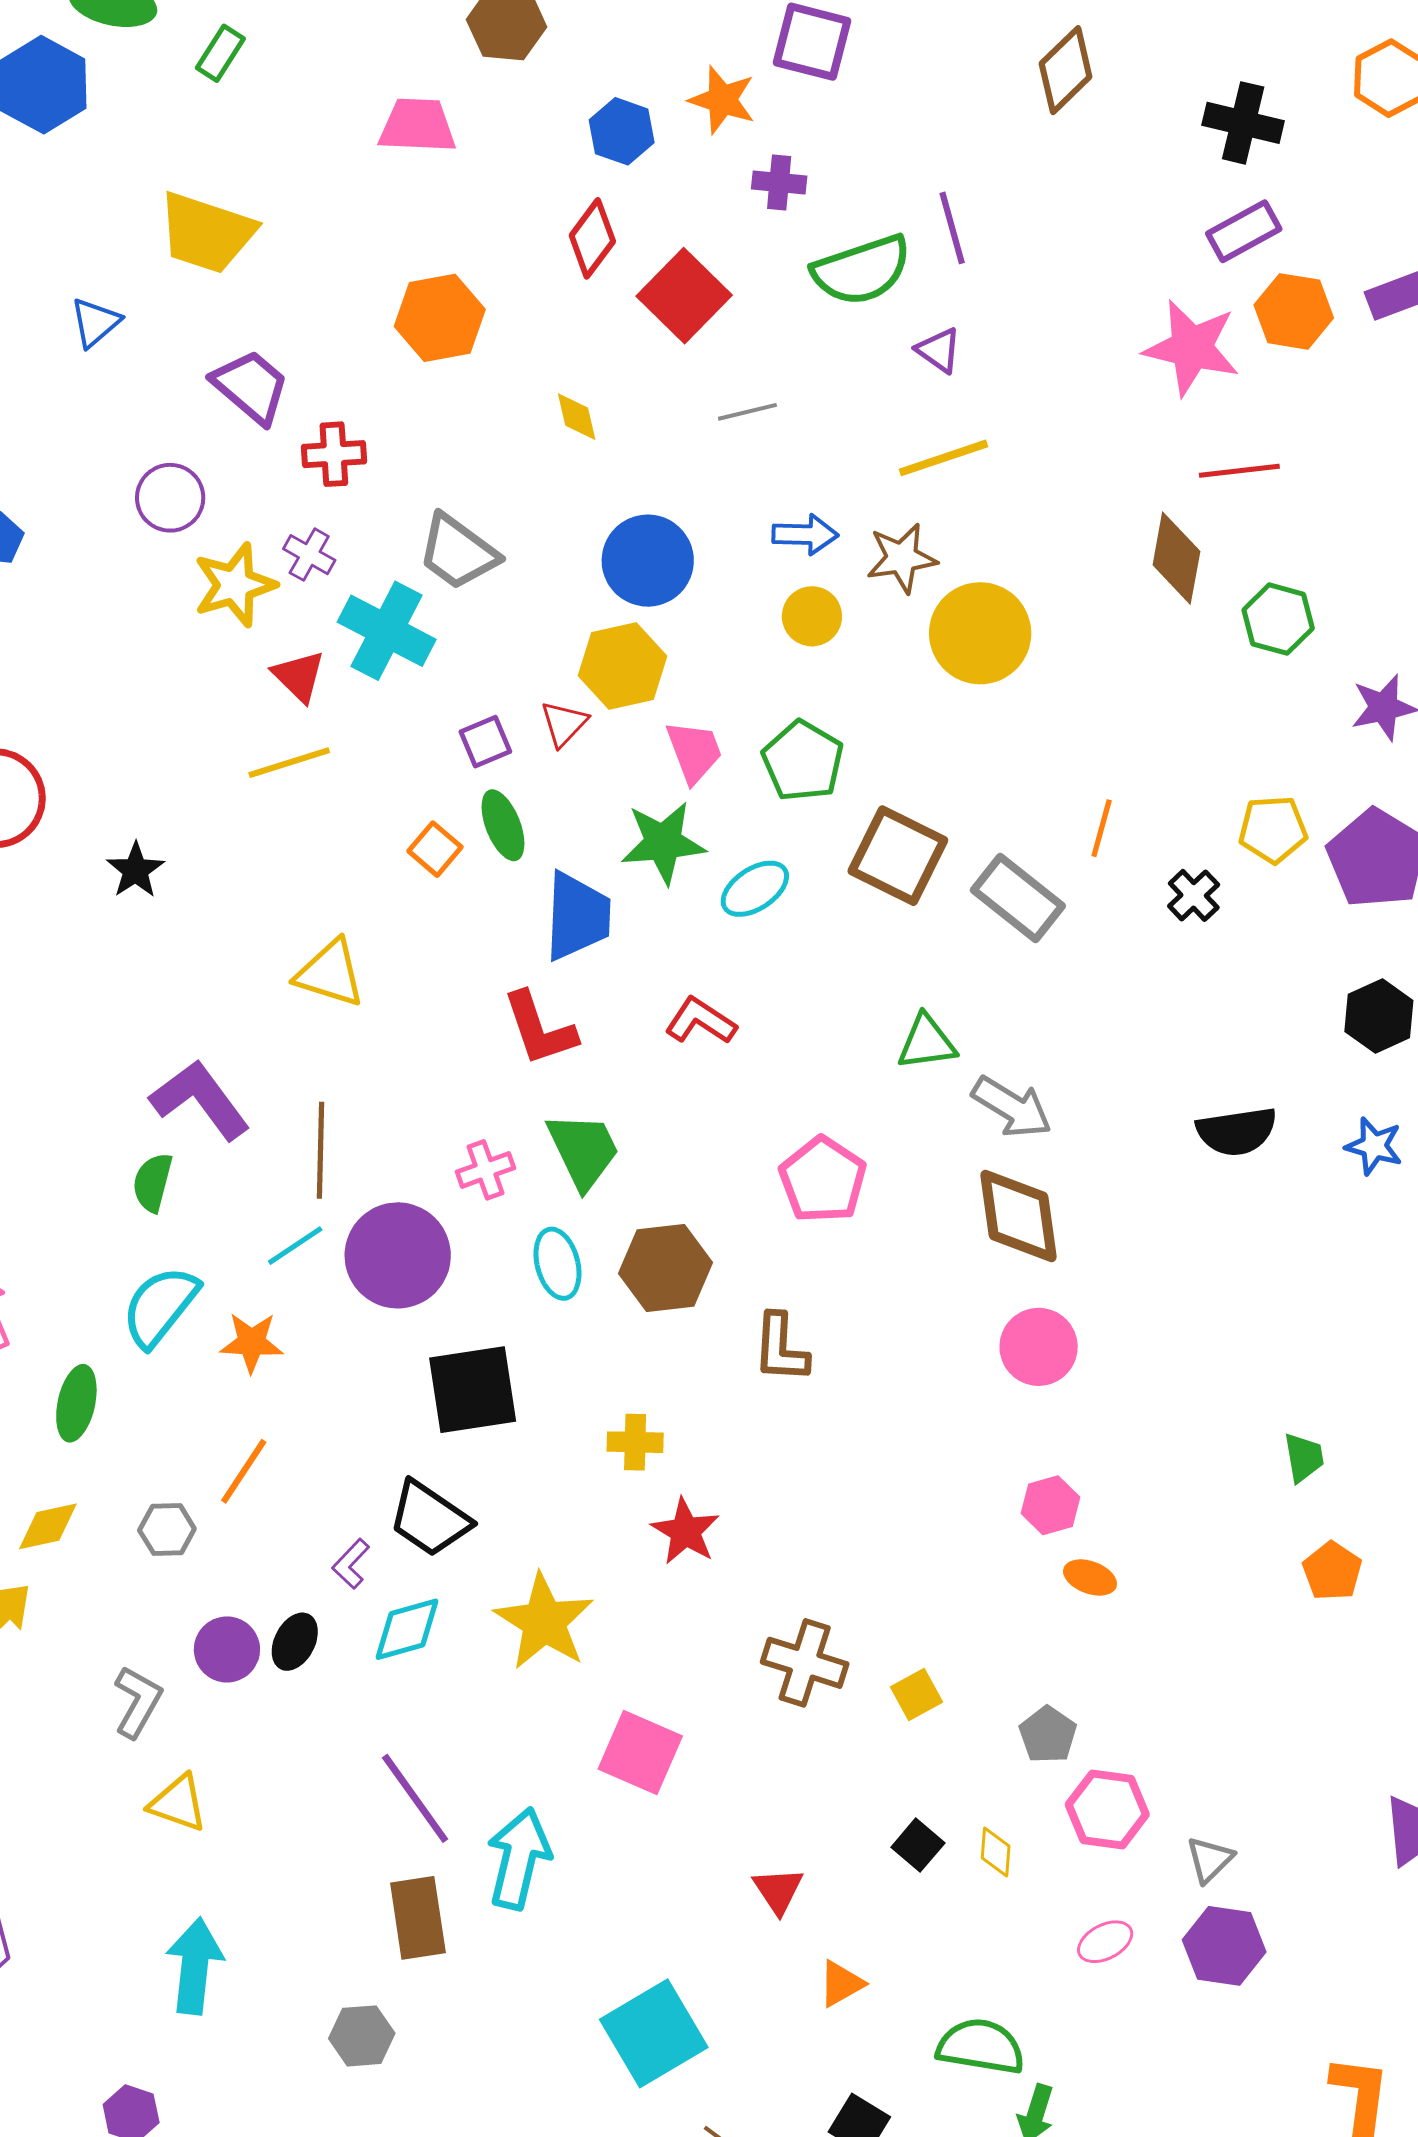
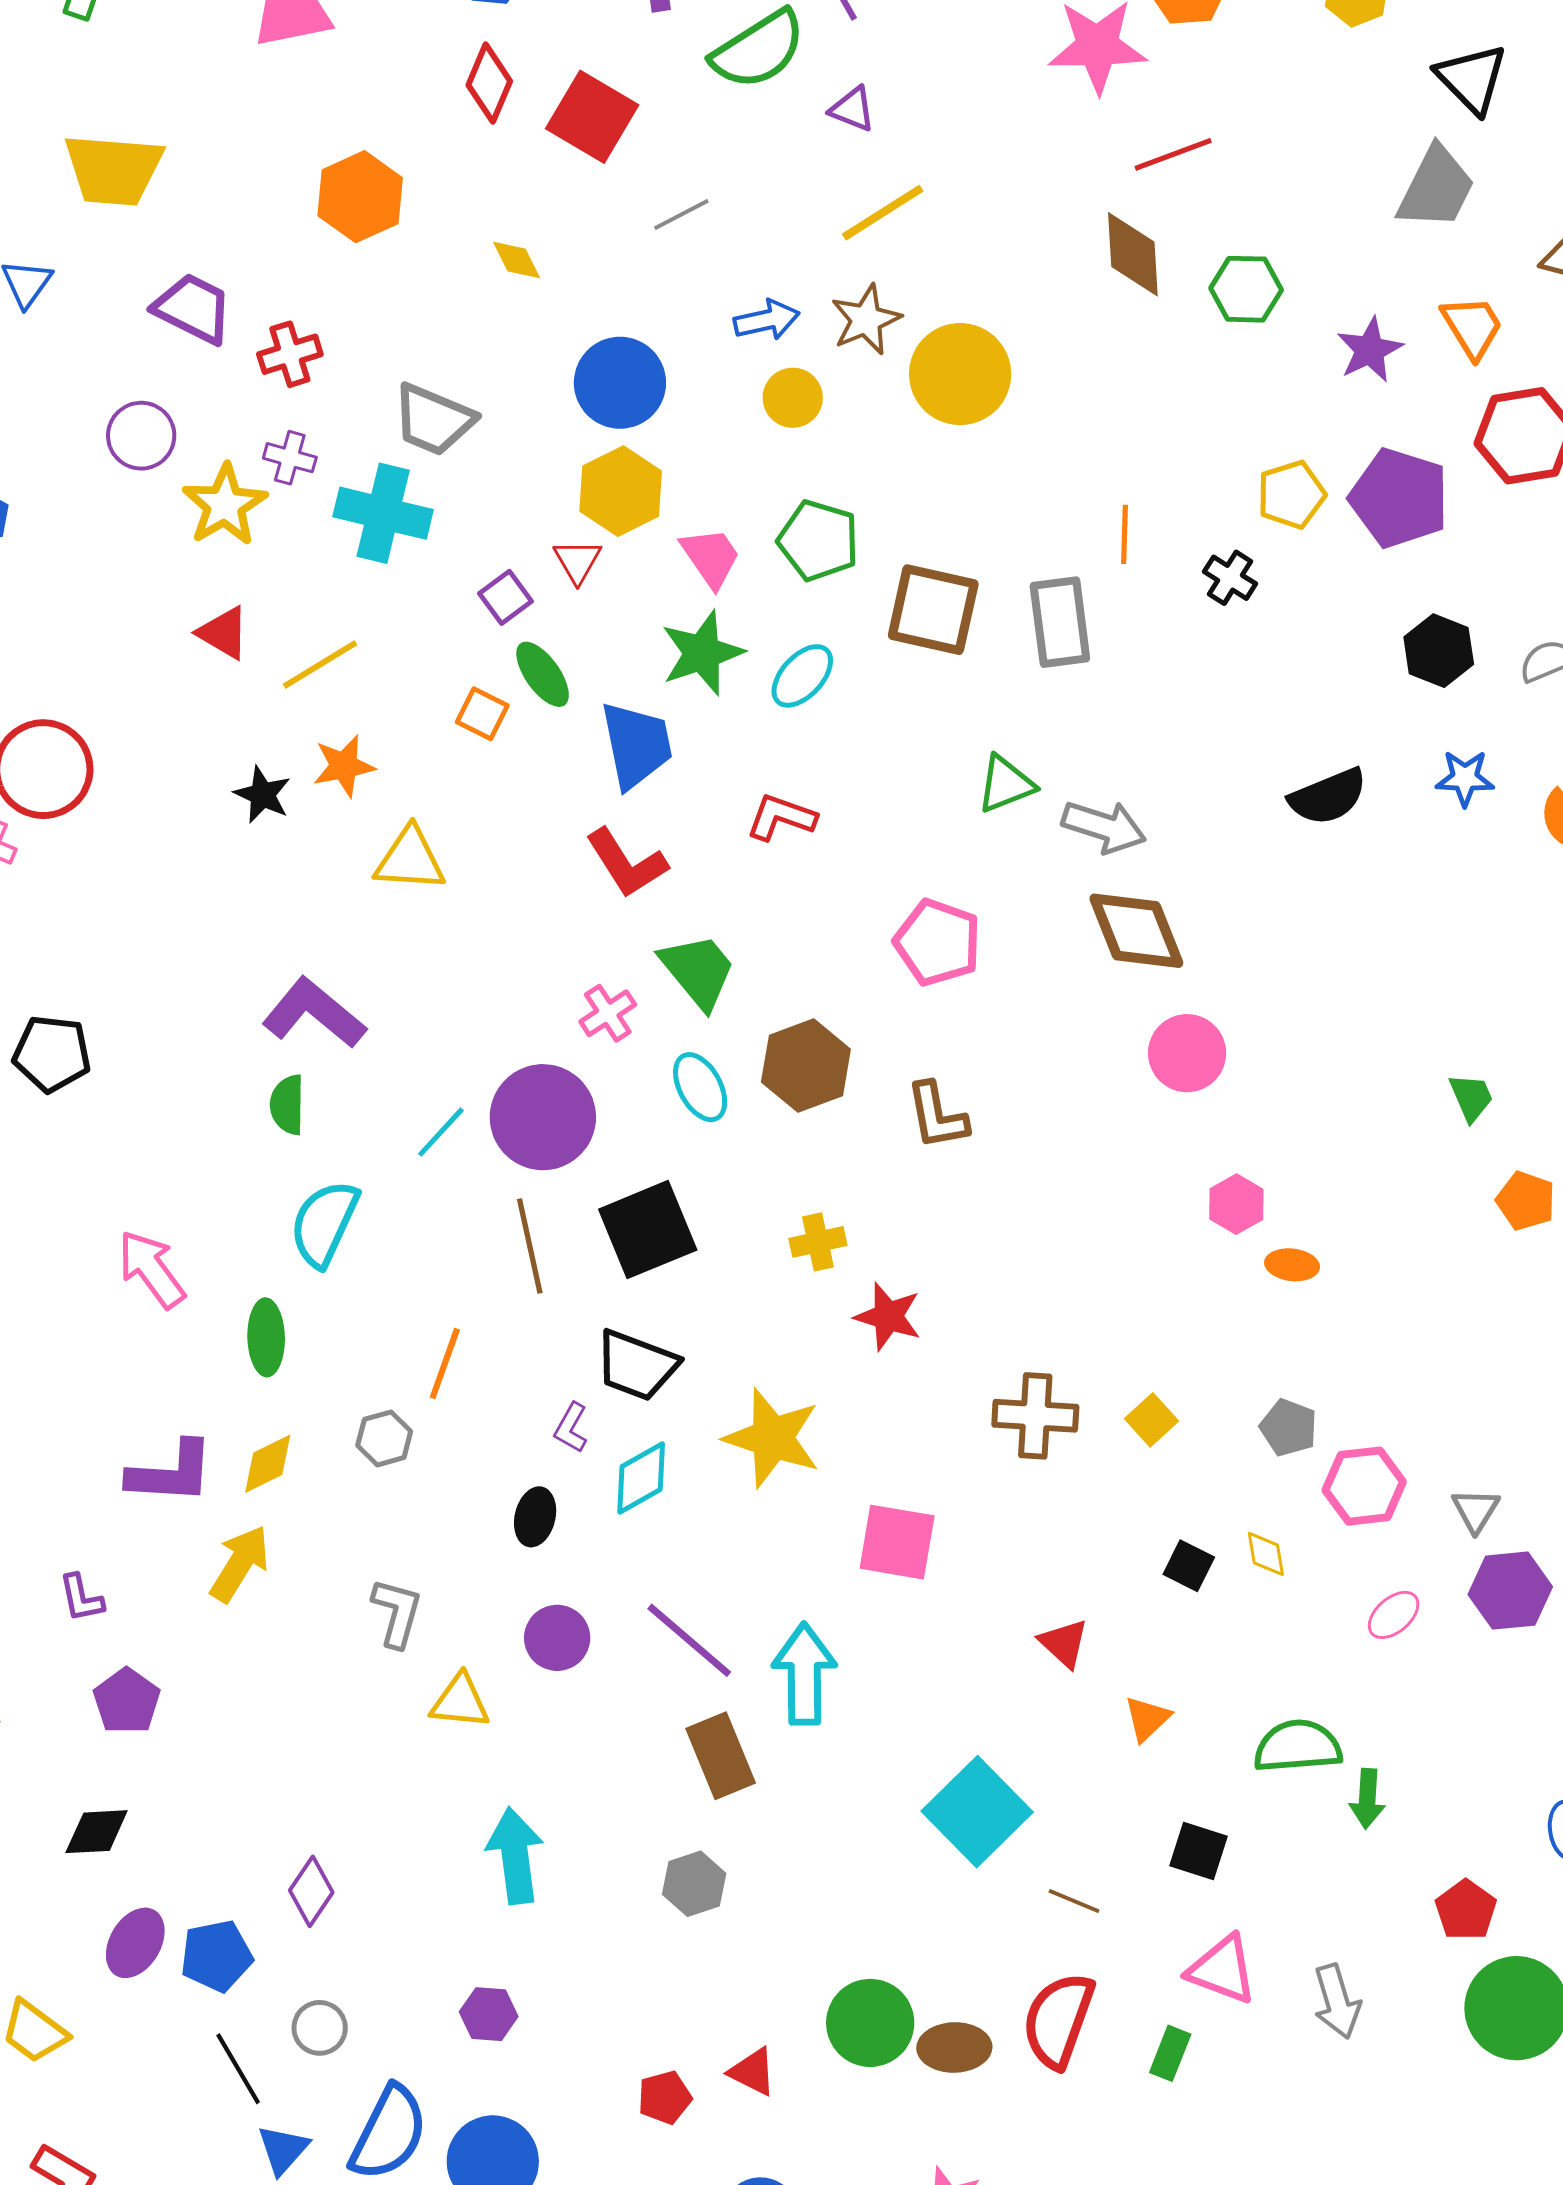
red triangle: (299, 676) -> (223, 633), moved
black star: (135, 870) -> (262, 795), moved
gray rectangle: (1018, 898) -> (1060, 622), turned 58
brown line: (321, 1150) -> (530, 1246), moved
orange star: (252, 1342) -> (344, 766), moved
purple circle: (227, 1649) -> (557, 1638), moved

